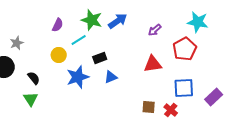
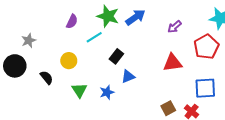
yellow circle: (59, 55) -> (69, 61), moved
black rectangle: (100, 58) -> (116, 56), turned -32
blue star: (78, 77) -> (107, 92), moved, size x0.6
green triangle: (31, 99) -> (79, 90), moved
brown square: (149, 107) -> (168, 108), turned -32

